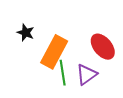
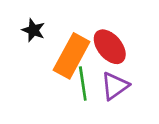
red ellipse: (103, 47) -> (110, 47), moved

